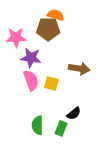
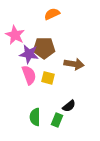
orange semicircle: (56, 15) -> (52, 14), turned -42
brown pentagon: (48, 29) -> (44, 48), moved
pink star: (16, 37) -> (15, 35), turned 30

